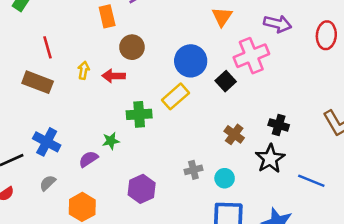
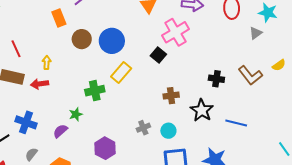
blue circle: (191, 61) -> (112, 41), moved
red arrow: (114, 76) -> (39, 84), moved
black cross: (279, 125) -> (216, 79), moved
brown cross: (234, 134) -> (171, 96), turned -35

